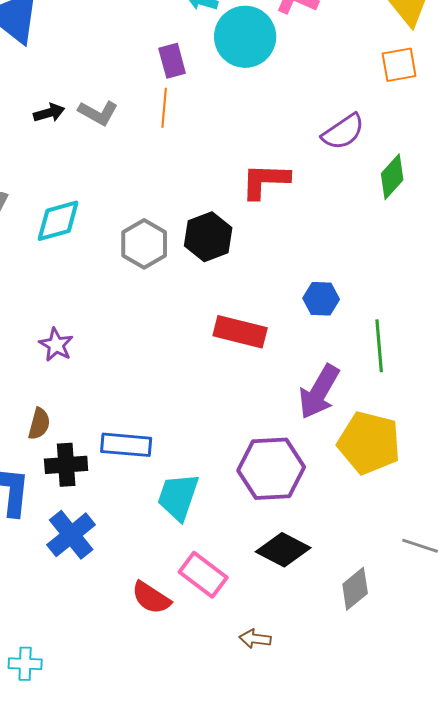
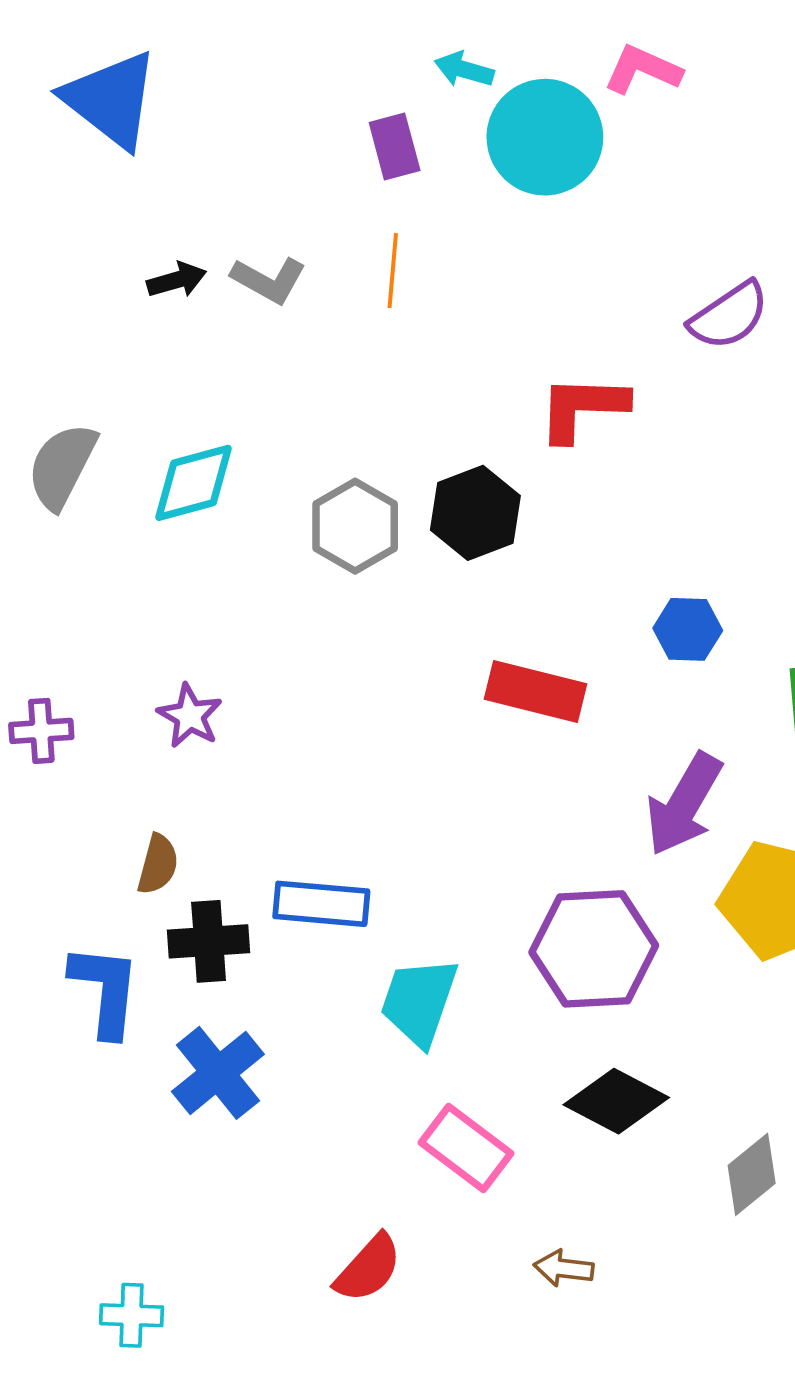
purple rectangle: (172, 61) -> (395, 147), moved
red semicircle: (151, 598) -> (368, 1268), moved, turned -81

